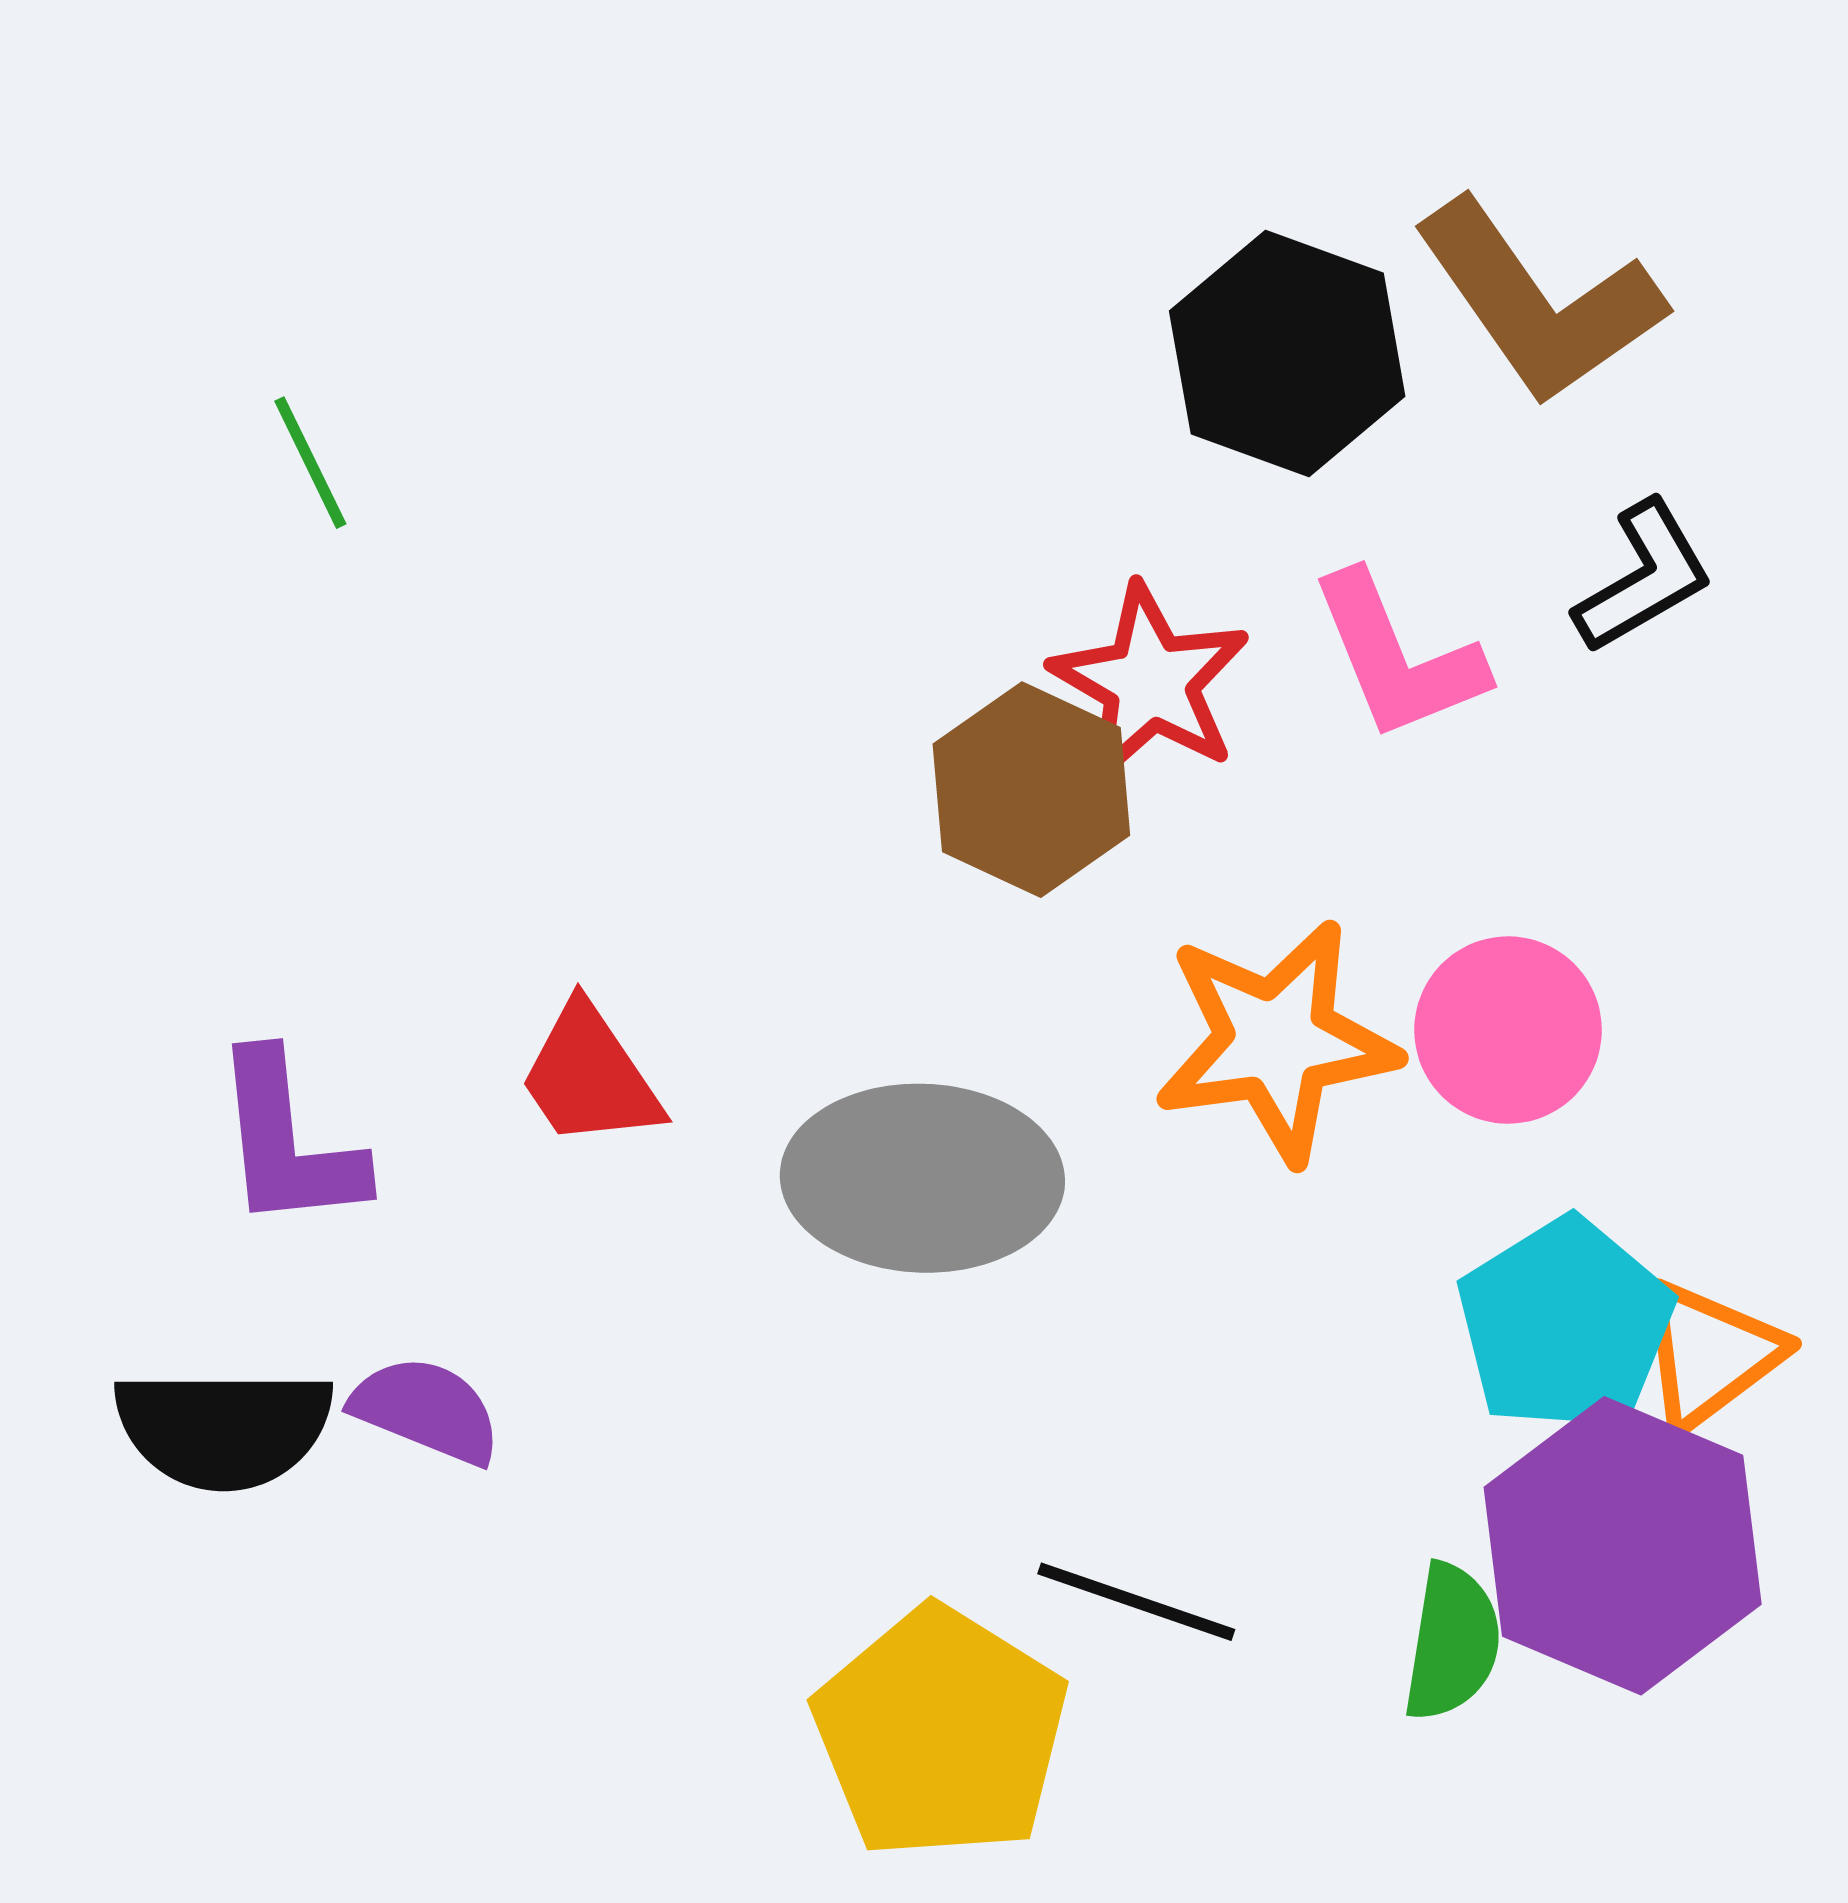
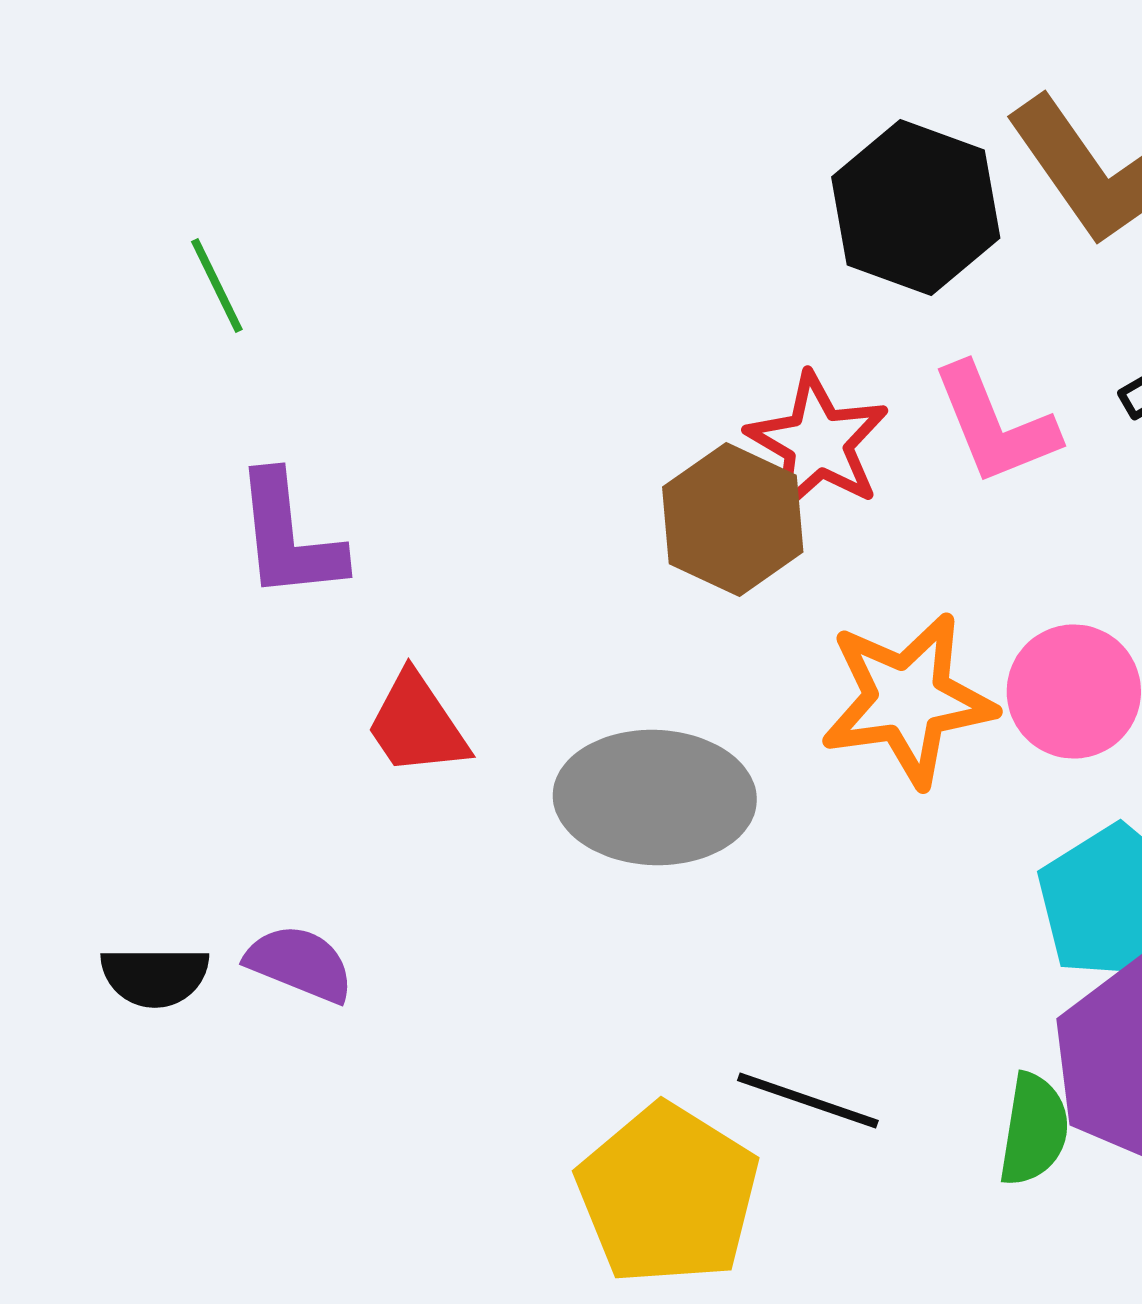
purple L-shape: (288, 1142) -> (289, 536), moved
black semicircle: (224, 1428) -> (155, 976), size x0.7

